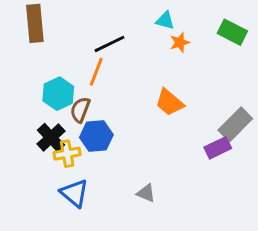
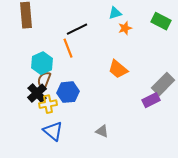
cyan triangle: (165, 20) -> (115, 13), turned -32
orange line: (96, 72) -> (68, 48), turned -42
brown semicircle: (80, 110) -> (44, 80), moved

